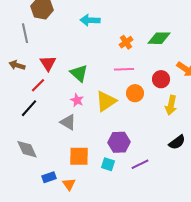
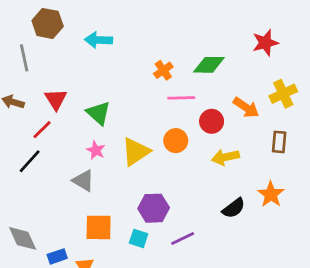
cyan arrow: (90, 20) -> (99, 40), moved
pink line: (124, 69) -> (181, 98), moved
yellow arrow: (171, 105) -> (225, 157), turned 66
gray diamond: (27, 149) -> (23, 238), moved

